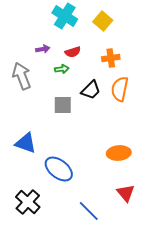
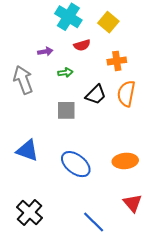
red semicircle: (73, 52) -> (82, 45), moved
blue ellipse: (59, 169) -> (76, 164), moved

